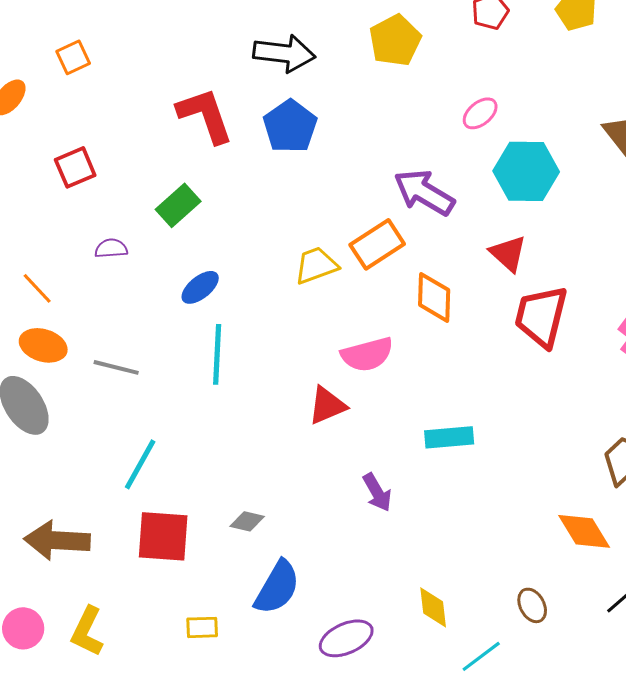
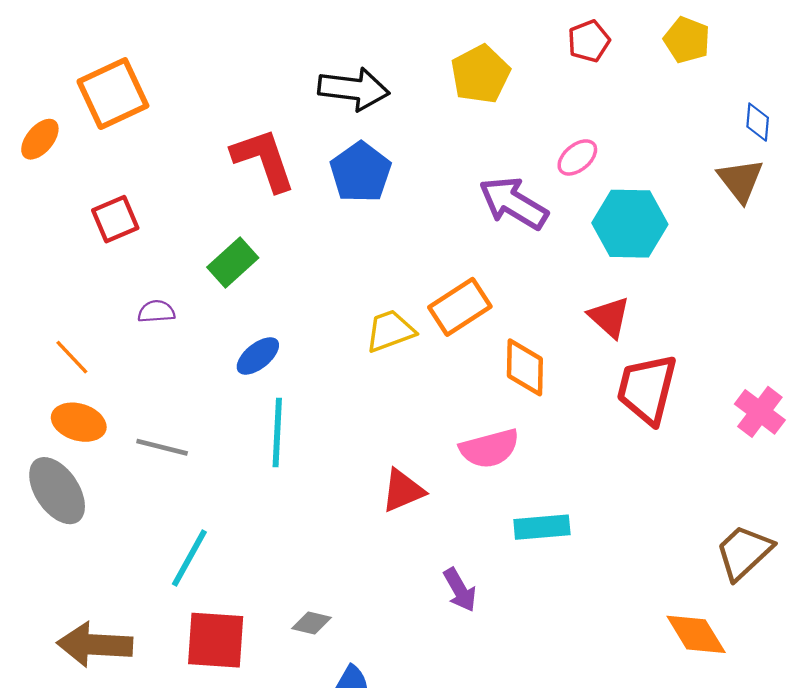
orange square: (73, 57) -> (113, 94), size x1.8
purple arrow: (424, 192) -> (513, 203), moved
pink semicircle: (367, 354) -> (489, 448), moved

